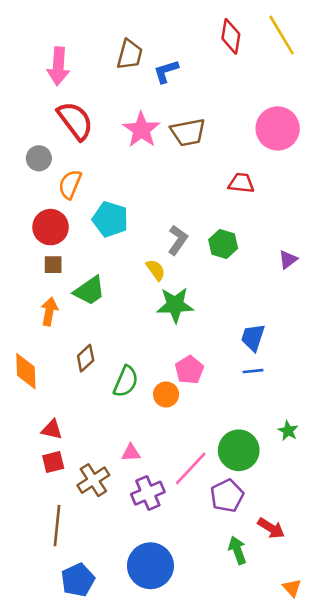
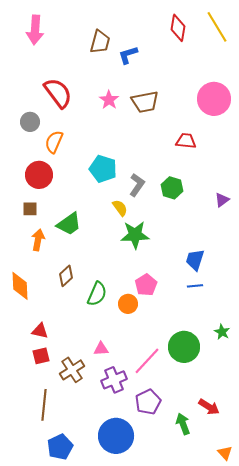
pink arrow: (58, 66) -> (35, 30), moved
pink star: (141, 130) -> (109, 100), size x0.7
cyan pentagon: (110, 219) -> (103, 169), moved
brown square: (53, 265) -> (30, 209), moved
purple pentagon: (227, 496) -> (148, 402), moved

